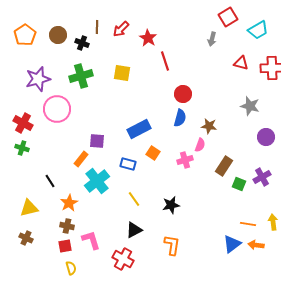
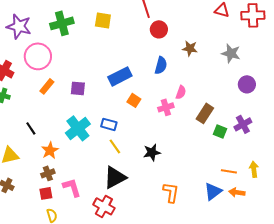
purple star: (38, 79) -> (19, 26), turned 30
red circle: (183, 94) -> (159, 29), moved
brown star: (209, 126) -> (190, 48), moved
orange rectangle: (81, 159) -> (47, 86), moved
blue rectangle: (128, 164) -> (109, 124), moved
brown cross: (67, 226) -> (48, 173), turned -32
black triangle: (134, 230) -> (115, 177), size x1.4
orange L-shape: (172, 245) -> (171, 192), moved

